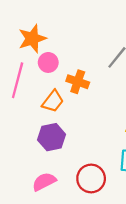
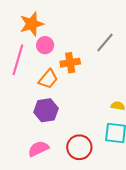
orange cross: (78, 82) -> (70, 63), turned -30

